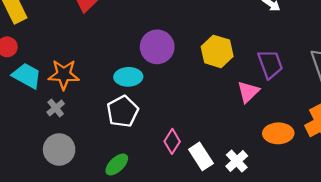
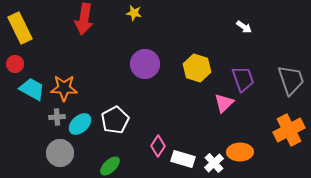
cyan ellipse: (128, 77) -> (80, 124), moved, turned -40
gray cross: (56, 108) -> (57, 117), turned 35
orange ellipse: (278, 133) -> (240, 152), moved
white rectangle: (201, 156) -> (183, 159), turned -40

